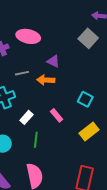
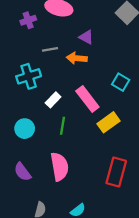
pink rectangle: (57, 115) -> (87, 99), size x1.6
yellow rectangle: (89, 131) -> (109, 122), moved

